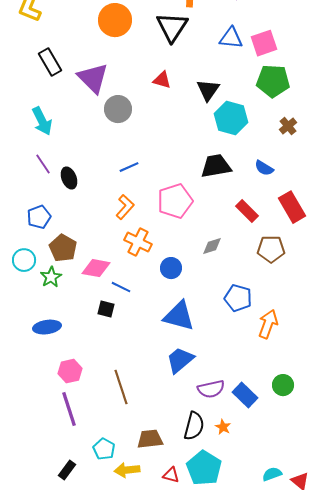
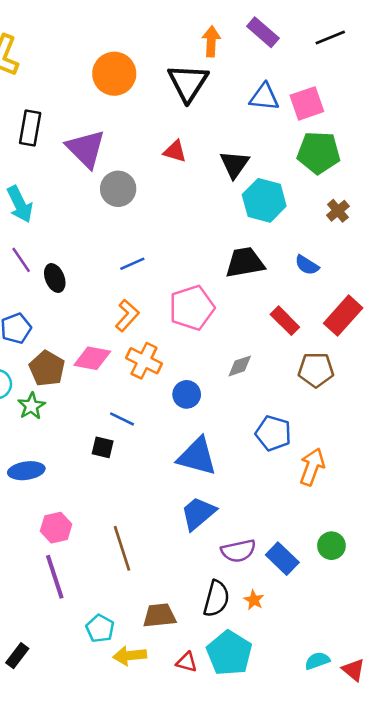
black rectangle: (50, 62) -> (30, 128), turned 40
red rectangle: (292, 207) -> (343, 316), turned 72
pink diamond: (96, 268) -> (92, 358), moved
black rectangle: (67, 470) -> (17, 656), moved

